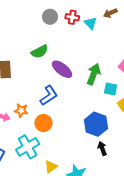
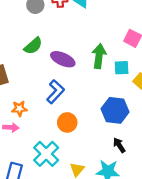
orange star: (21, 110) -> (19, 108), moved
orange circle: (43, 123) -> (67, 122), moved
black arrow: (102, 148) -> (119, 145), moved

